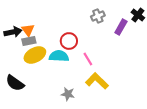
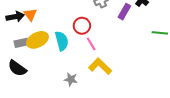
gray rectangle: (29, 41) -> (21, 43), moved
red circle: (69, 41) -> (82, 26), moved
cyan semicircle: (59, 56) -> (62, 41), turned 72

